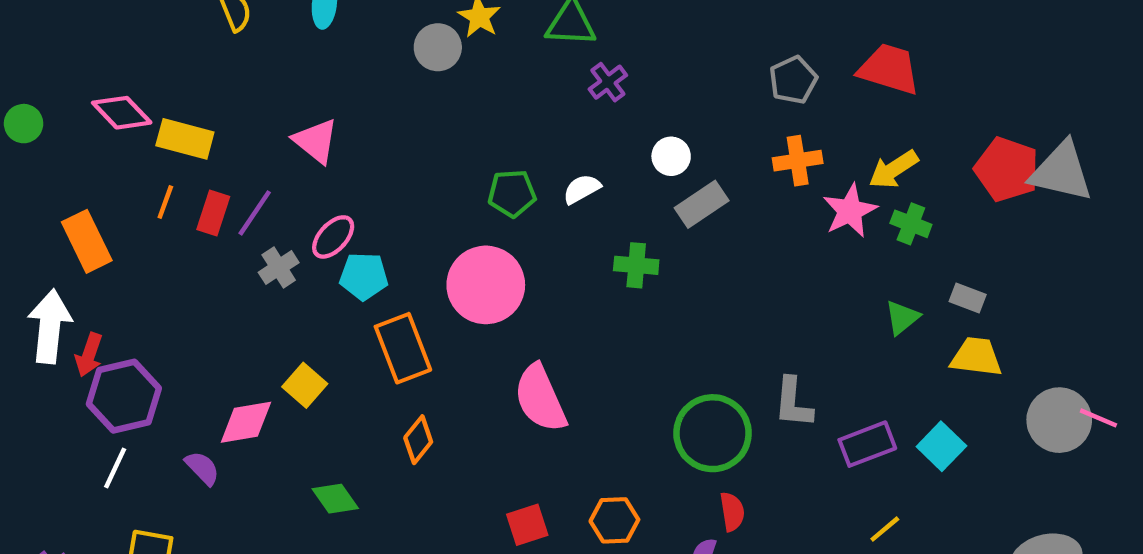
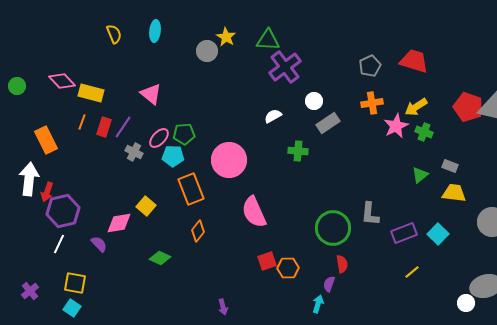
purple cross: (608, 82) -> (285, 67), size x1.8
green pentagon: (512, 193) -> (184, 134), moved
gray cross: (279, 267) -> (134, 152), turned -30
green diamond: (335, 499) -> (160, 258), turned -30
red square: (527, 525) -> (267, 261), moved

